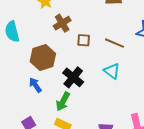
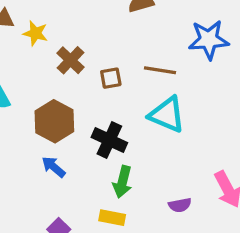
cyan triangle: (112, 71) -> (167, 115), size x1.4
green arrow: (63, 102) -> (123, 182), moved

